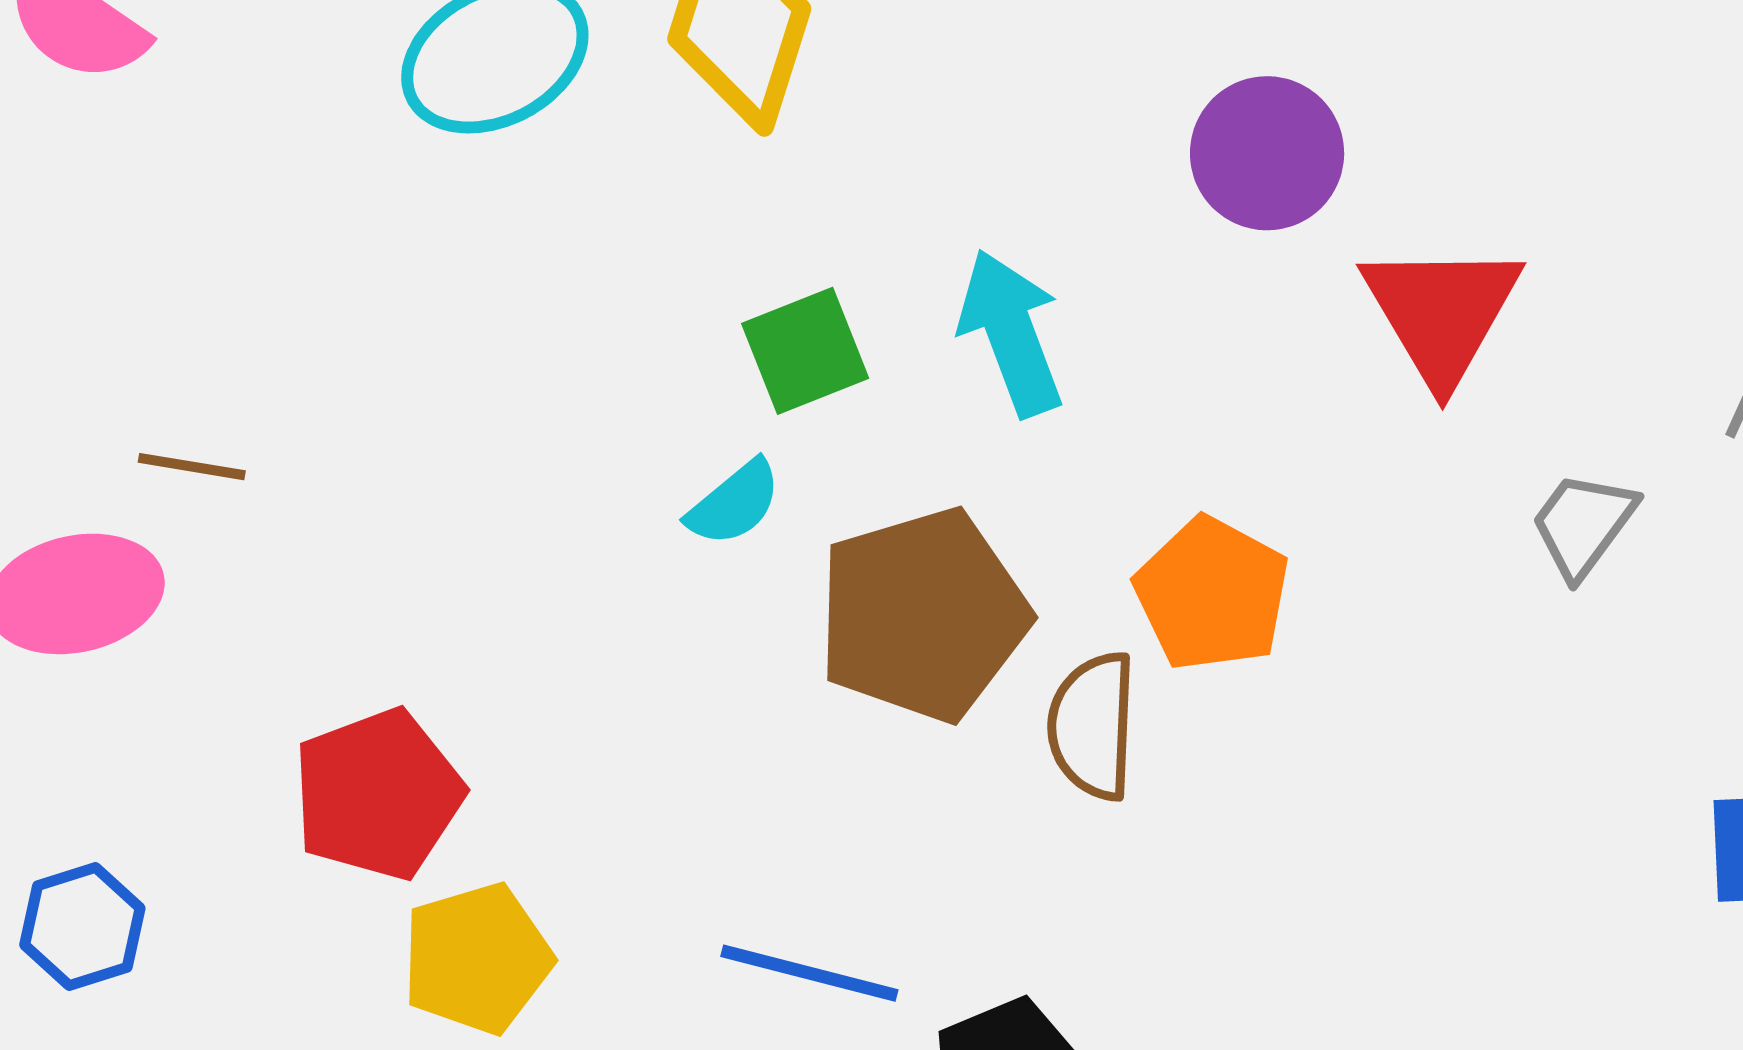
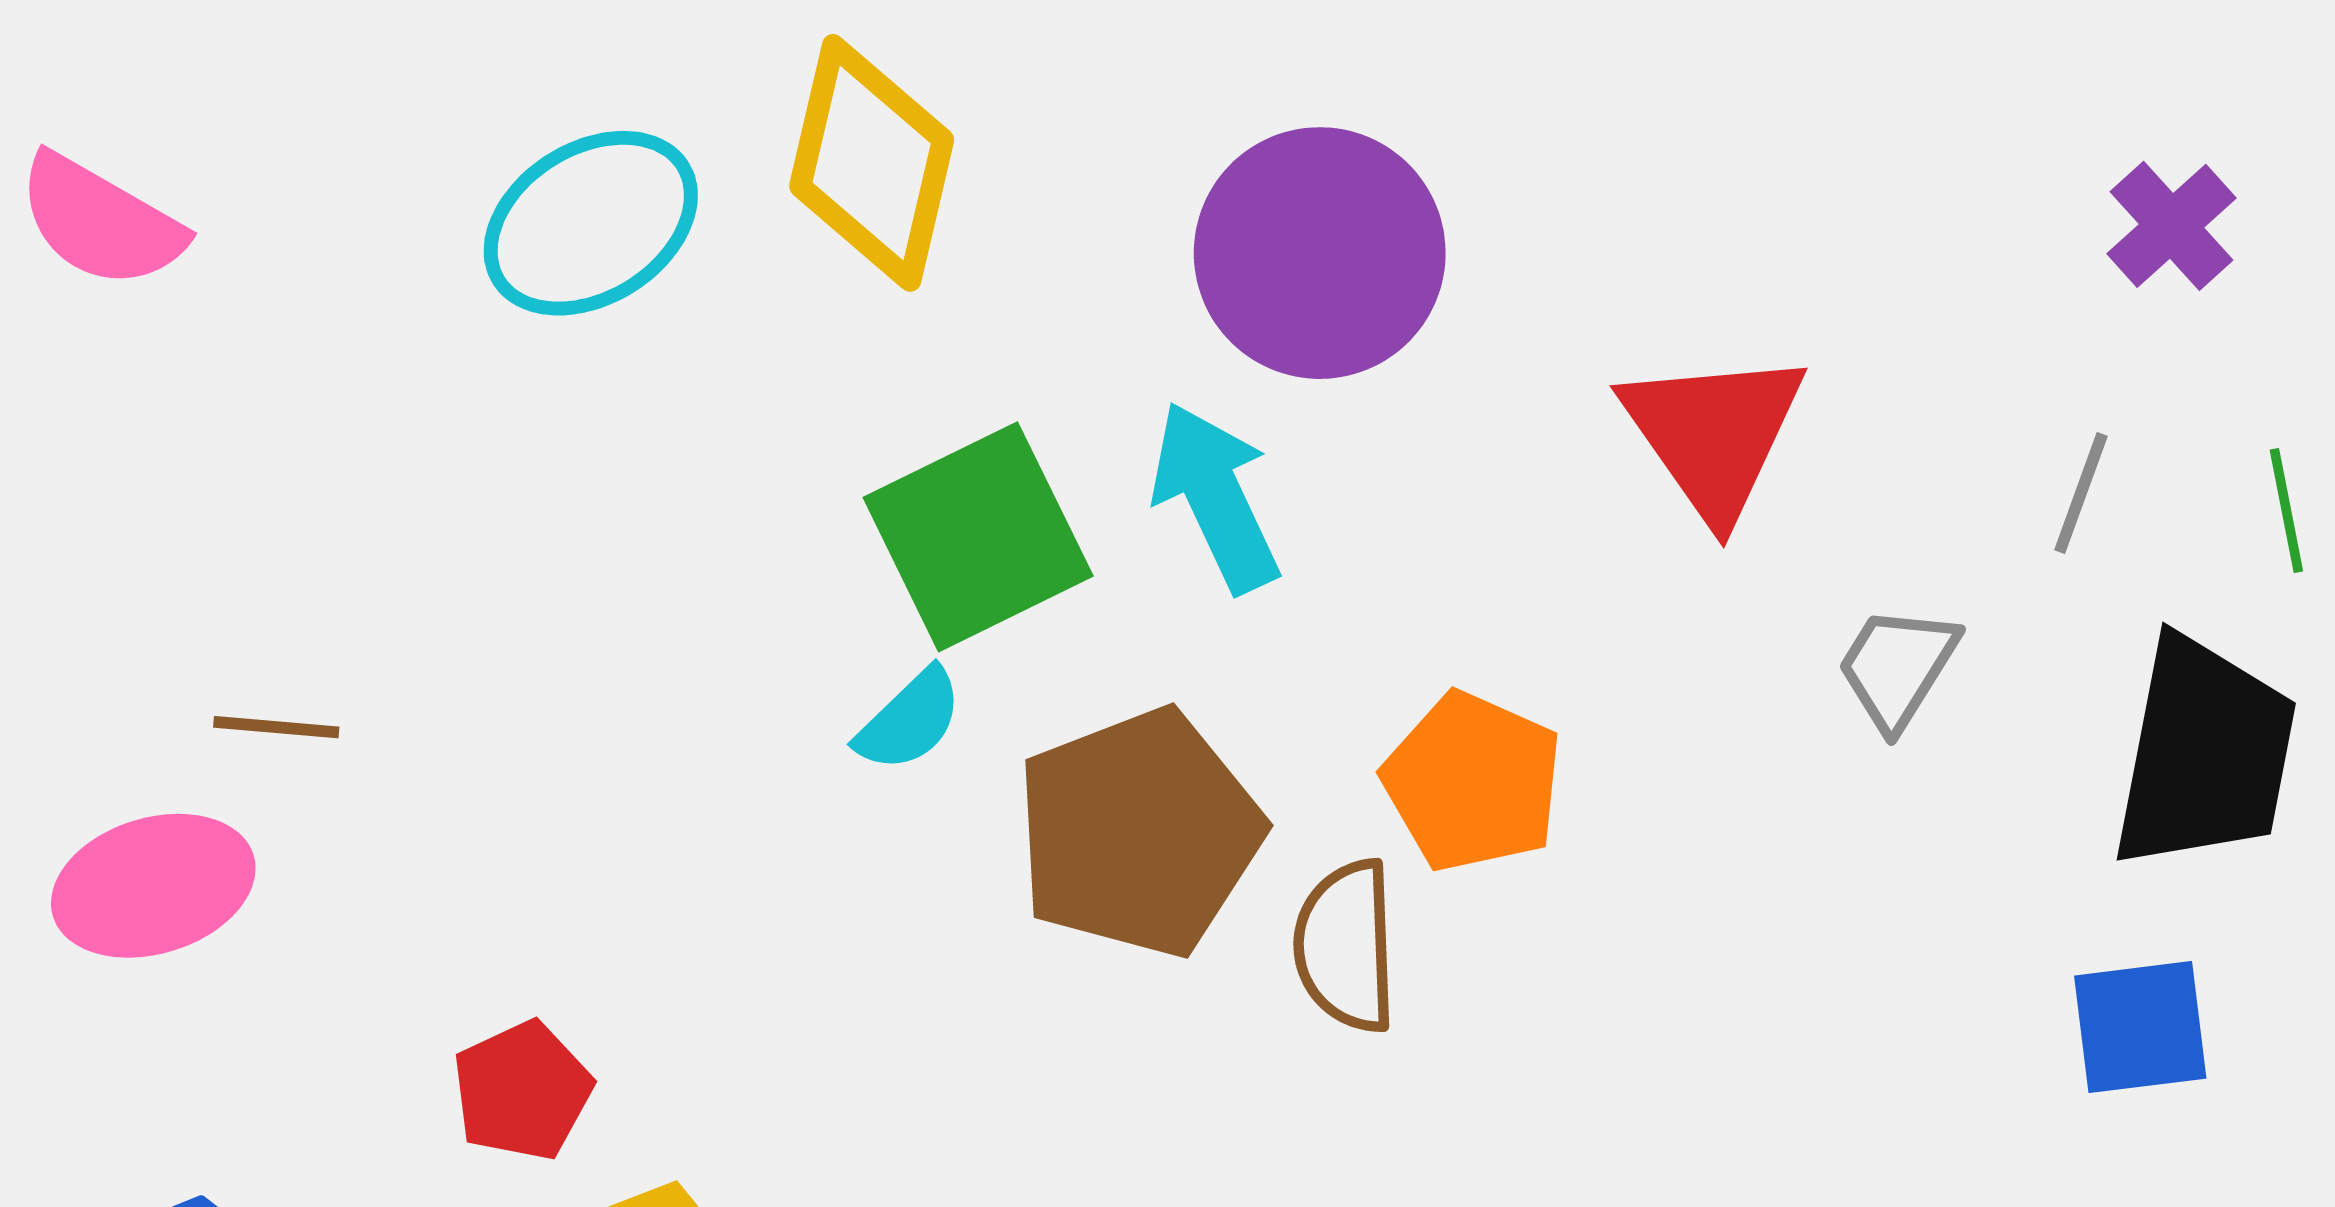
purple circle: (1267, 153) -> (1320, 253), moved, size x1.4
green square: (805, 351) -> (978, 537), size x1.5
red pentagon: (378, 794) -> (522, 1091), size x0.7

